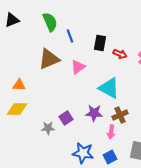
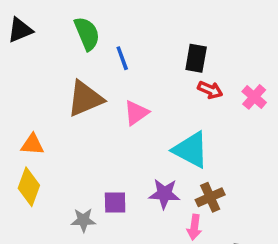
black rectangle: (100, 43) -> (196, 58), moved
yellow diamond: (17, 109) -> (29, 187), turned -70
purple square: (66, 118) -> (115, 203), turned 32

